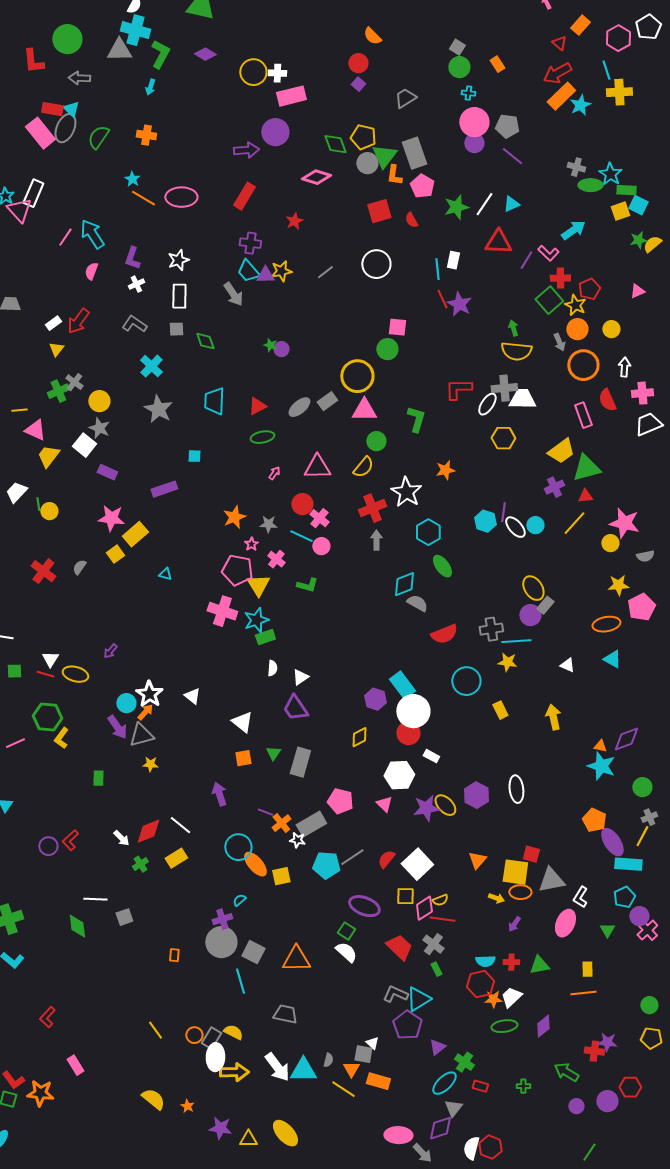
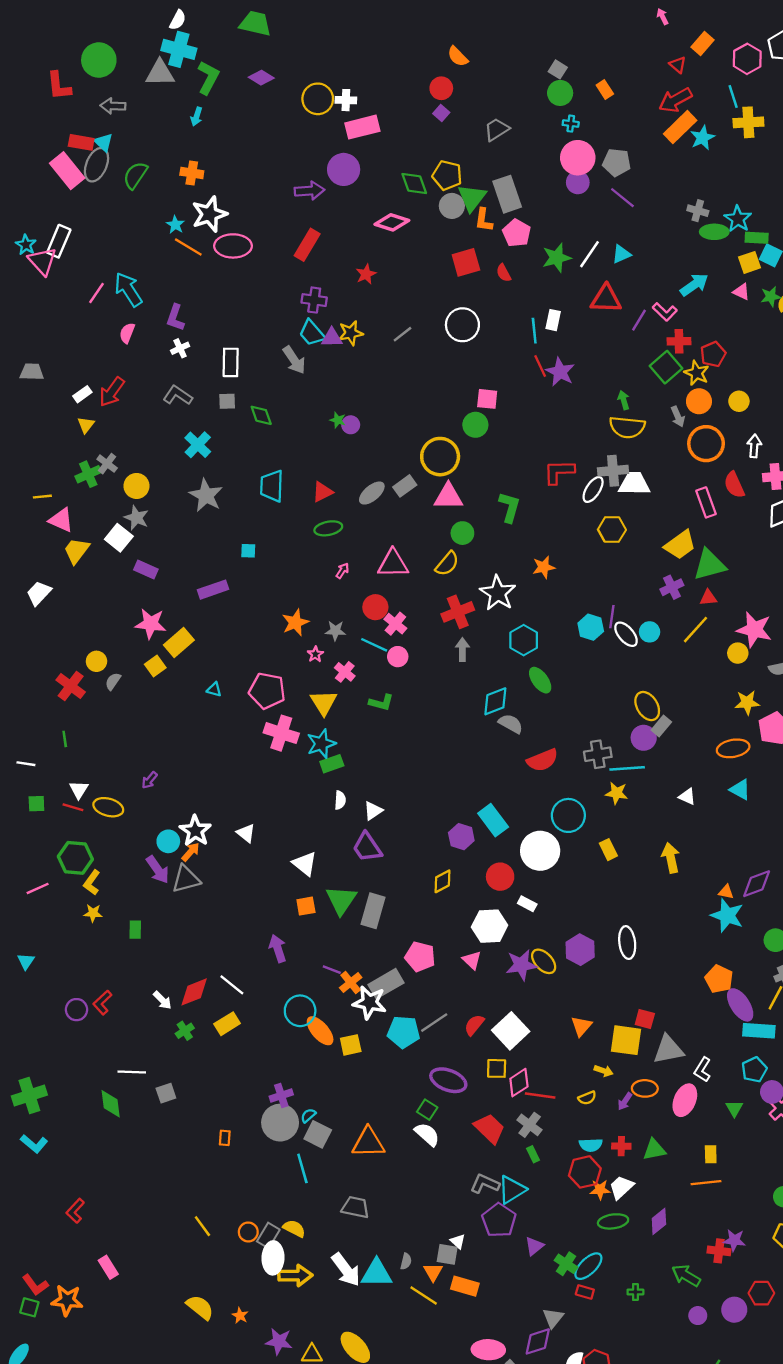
white star: (178, 260) -> (209, 214), moved, size x1.4
pink triangle: (637, 291) -> (741, 292), moved, turned 49
green line: (38, 504) -> (65, 739), moved
yellow circle: (49, 511) -> (96, 661), moved
pink pentagon: (237, 570) -> (267, 691), moved
white circle: (413, 711) -> (540, 851), moved
green triangle: (273, 753) -> (341, 900), size x1.8
yellow star: (150, 764) -> (93, 913), moved
white star: (297, 840) -> (369, 1003), size x1.8
orange ellipse: (520, 892) -> (645, 1088), moved
cyan semicircle: (239, 900) -> (308, 1116), moved
yellow semicircle: (440, 900) -> (587, 1098), moved
cyan ellipse: (444, 1083) -> (588, 1266), moved

